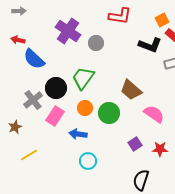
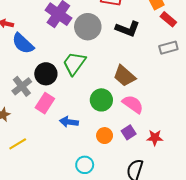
gray circle: (96, 43) -> (88, 27), size x1.6
black L-shape: (150, 45) -> (128, 29), moved
orange circle: (85, 108) -> (105, 136), moved
pink semicircle: (154, 114) -> (133, 104), moved
cyan circle: (88, 161) -> (85, 165), moved

